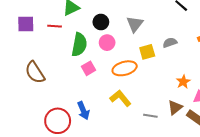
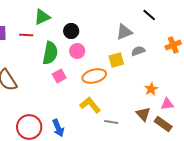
gray triangle: (135, 24) -> (124, 32), moved, turned 30
brown triangle: (175, 107) -> (143, 114), turned -35
blue arrow: (83, 111) -> (58, 128), moved
gray line: (150, 116) -> (111, 122), moved

